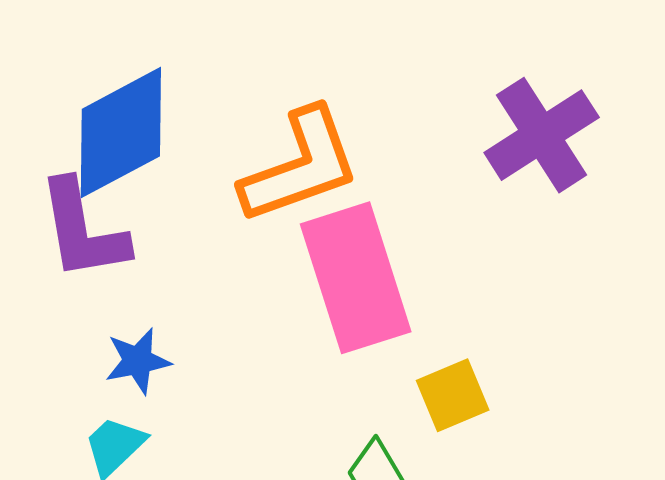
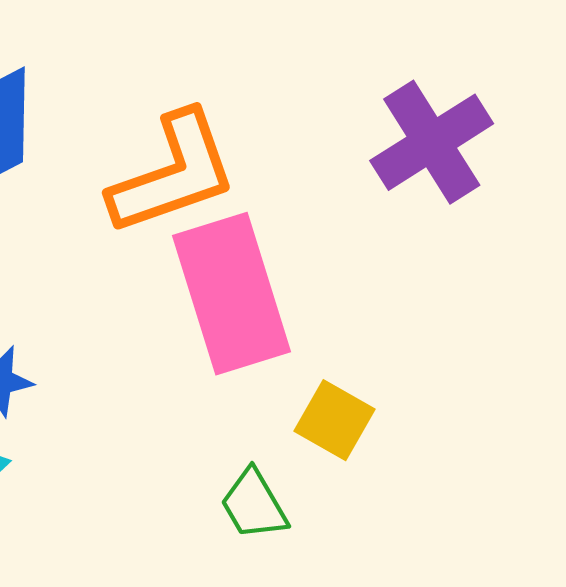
yellow square: (453, 395) -> (335, 420), turned -38

